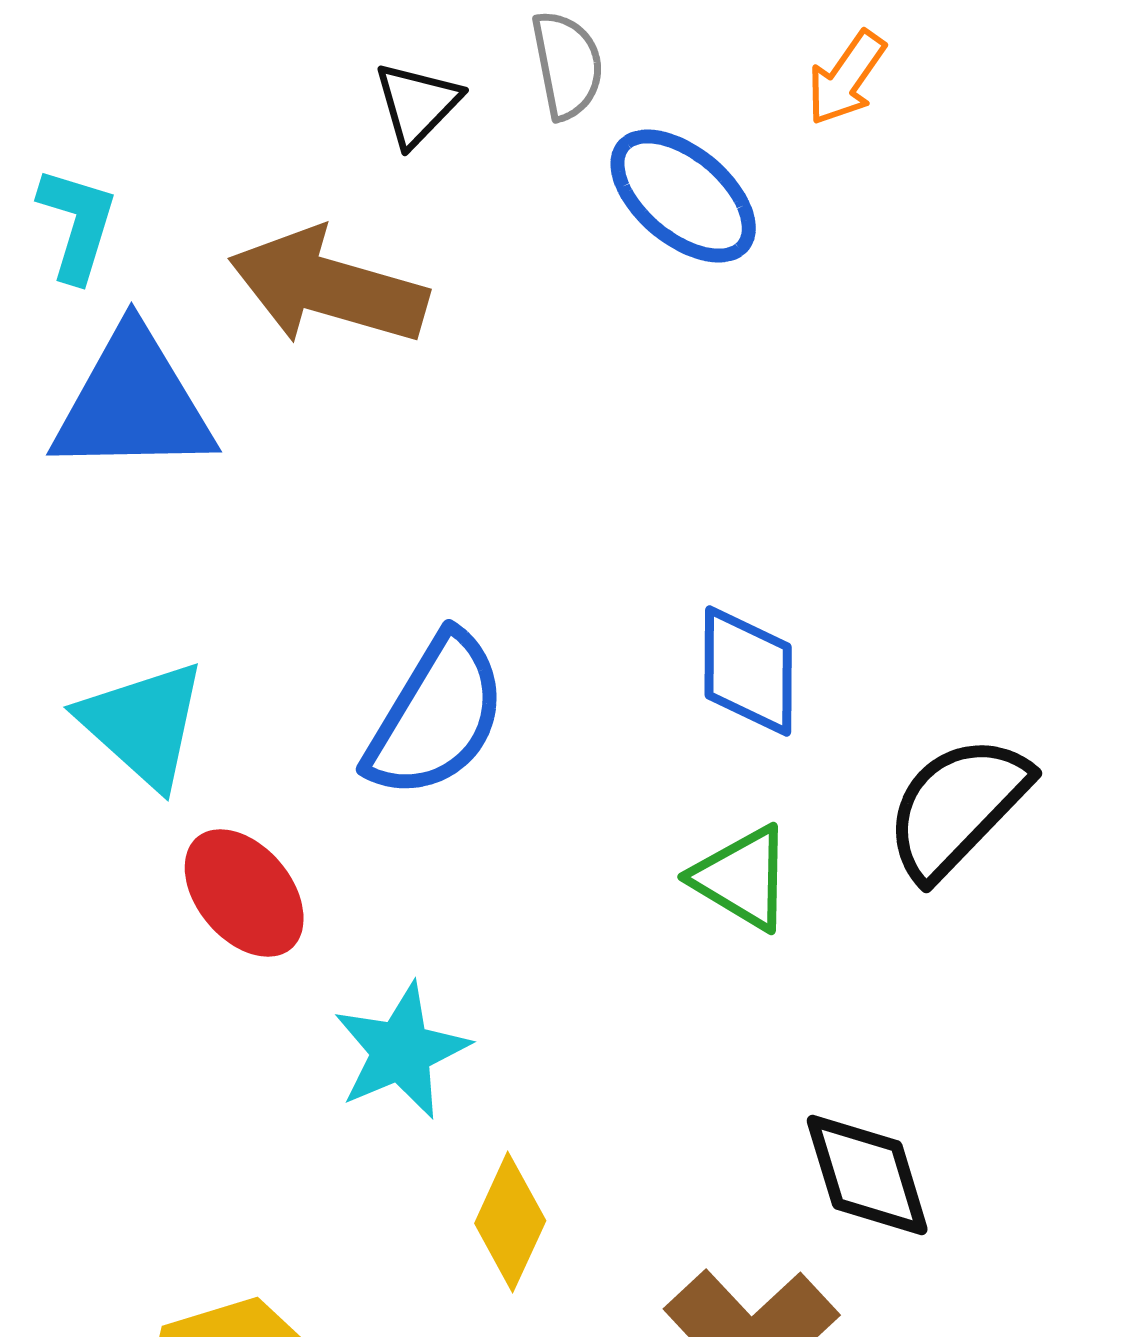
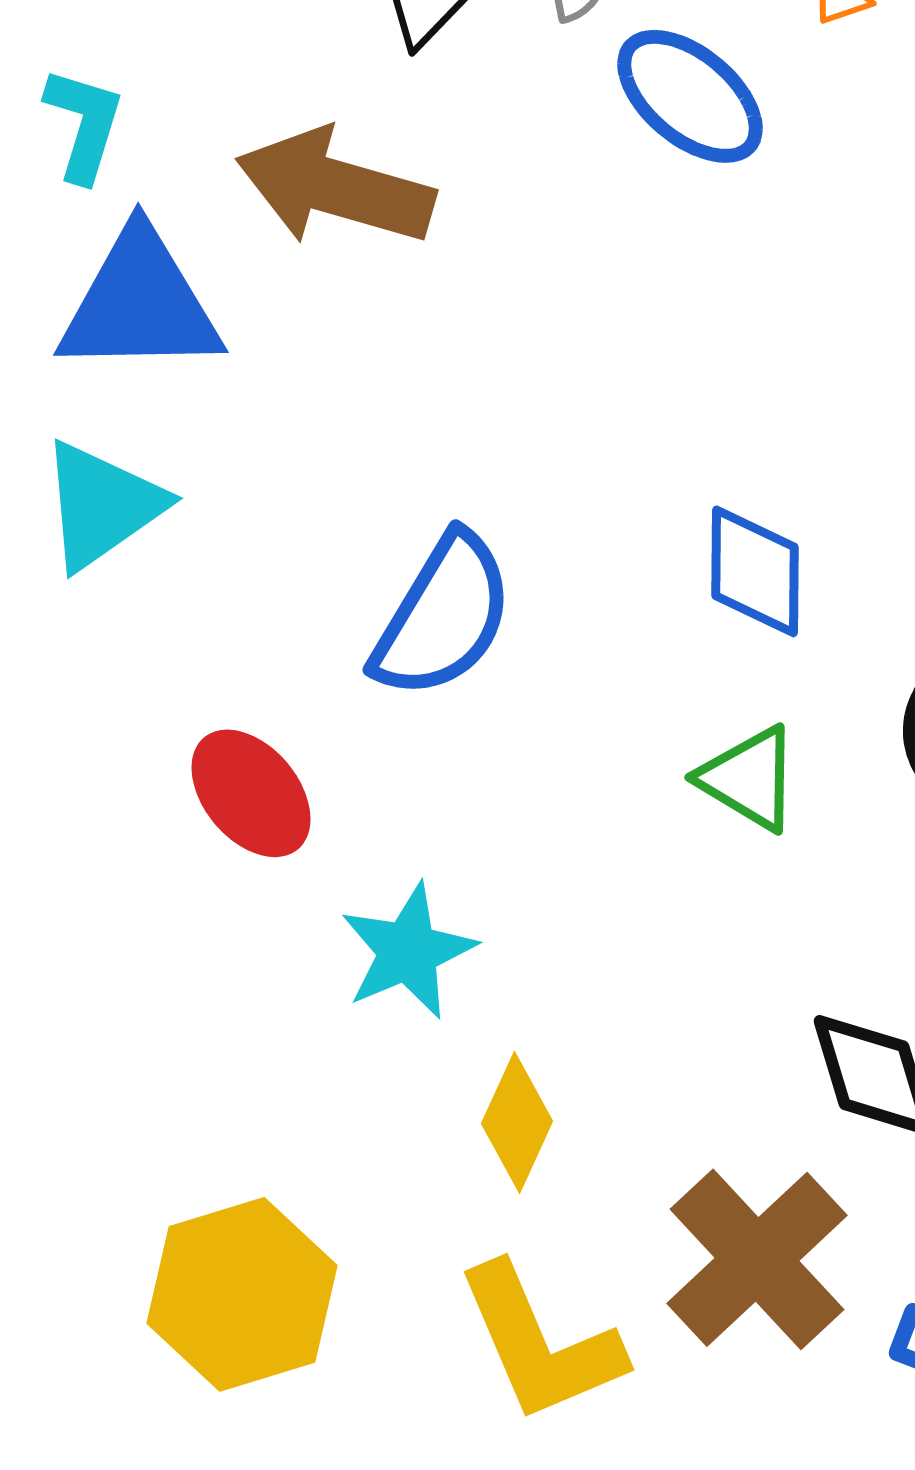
cyan triangle: (143, 724) -> (102, 505), moved, turned 43

